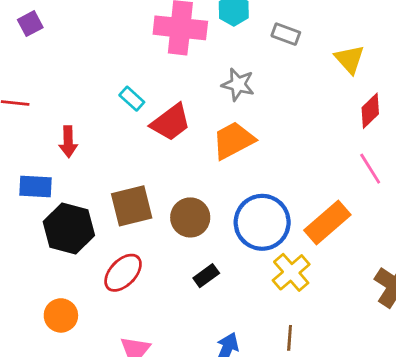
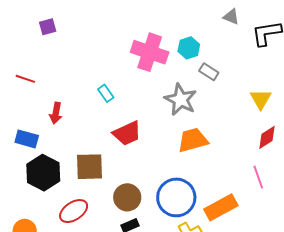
gray rectangle: (286, 34) -> (209, 72), moved
gray star: (238, 84) -> (181, 100), size x1.4
red trapezoid: (171, 122) -> (127, 133), moved
orange trapezoid: (233, 140) -> (193, 140), moved
brown circle: (190, 217) -> (127, 197), moved

